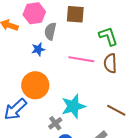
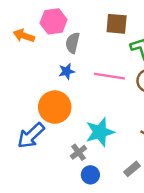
brown square: (75, 14) -> (117, 24), moved
blue star: (38, 49) -> (67, 71), moved

